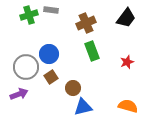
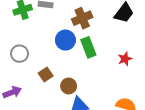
blue circle: (49, 54) -> (65, 40), moved
gray circle: (26, 67) -> (20, 54), moved, size x0.7

